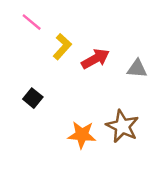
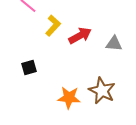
black square: (33, 98) -> (29, 68), turned 35

